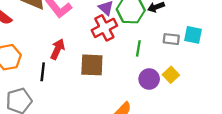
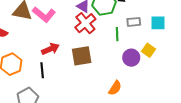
cyan square: (193, 35) -> (158, 23), moved
gray rectangle: (171, 39) -> (134, 22), moved
red arrow: (58, 49) -> (50, 49), turned 54

